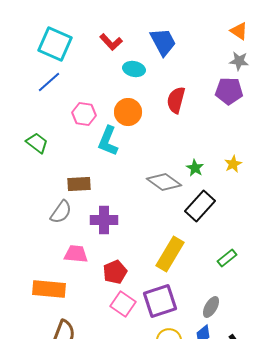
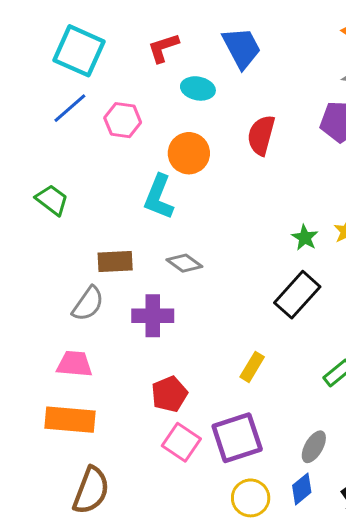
red L-shape: (111, 42) -> (163, 48), turned 115
pink hexagon: (84, 114) -> (123, 120), moved
green star: (195, 168) -> (305, 238), moved
gray diamond: (164, 182) -> (184, 263), moved, size x0.7
pink trapezoid: (76, 254) -> (74, 364), moved
yellow rectangle: (170, 254) -> (252, 367), size x0.6

